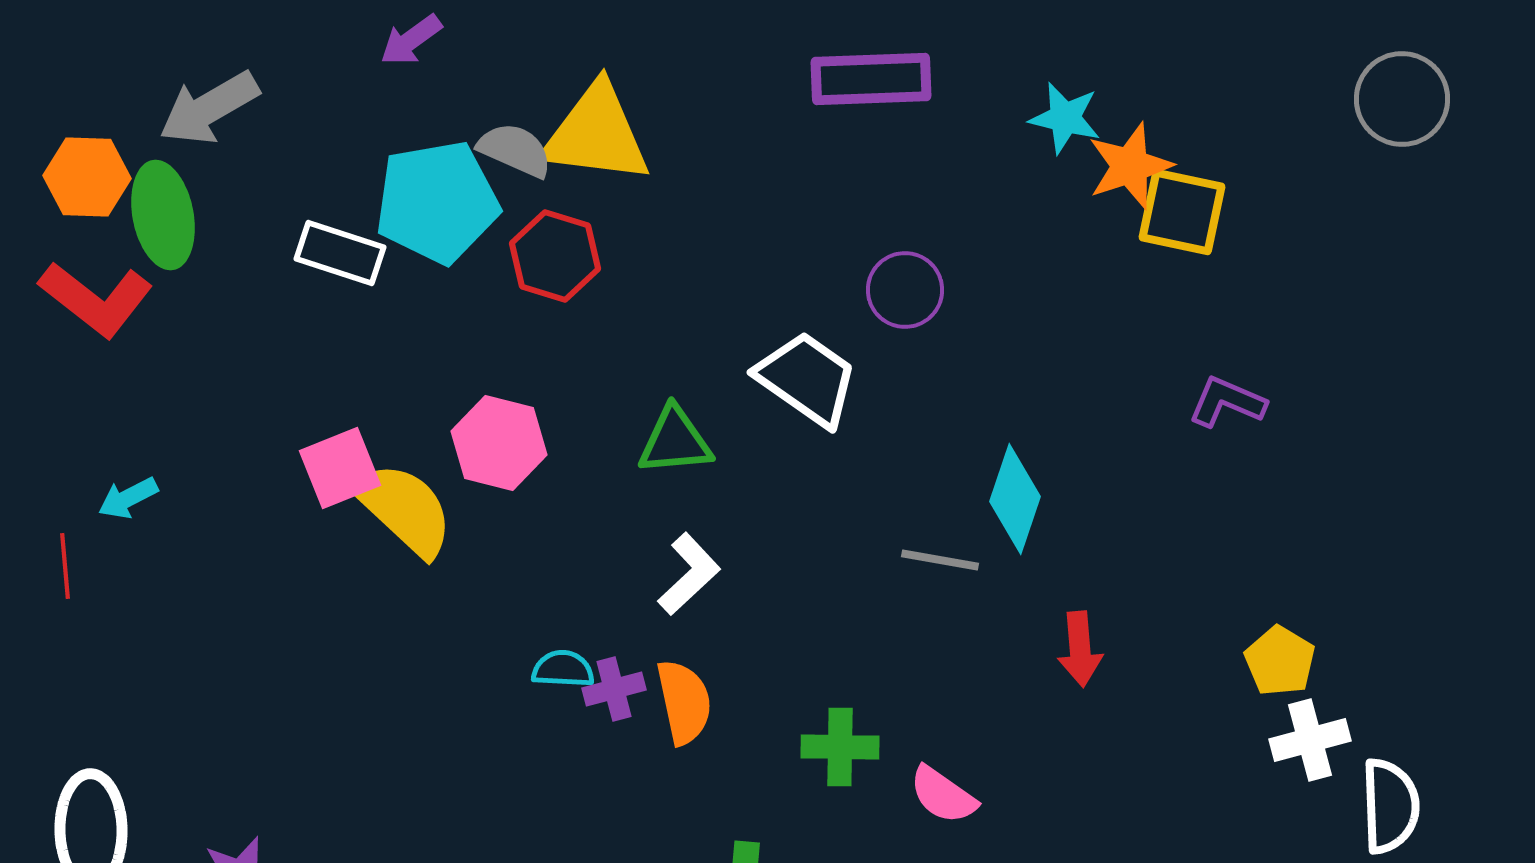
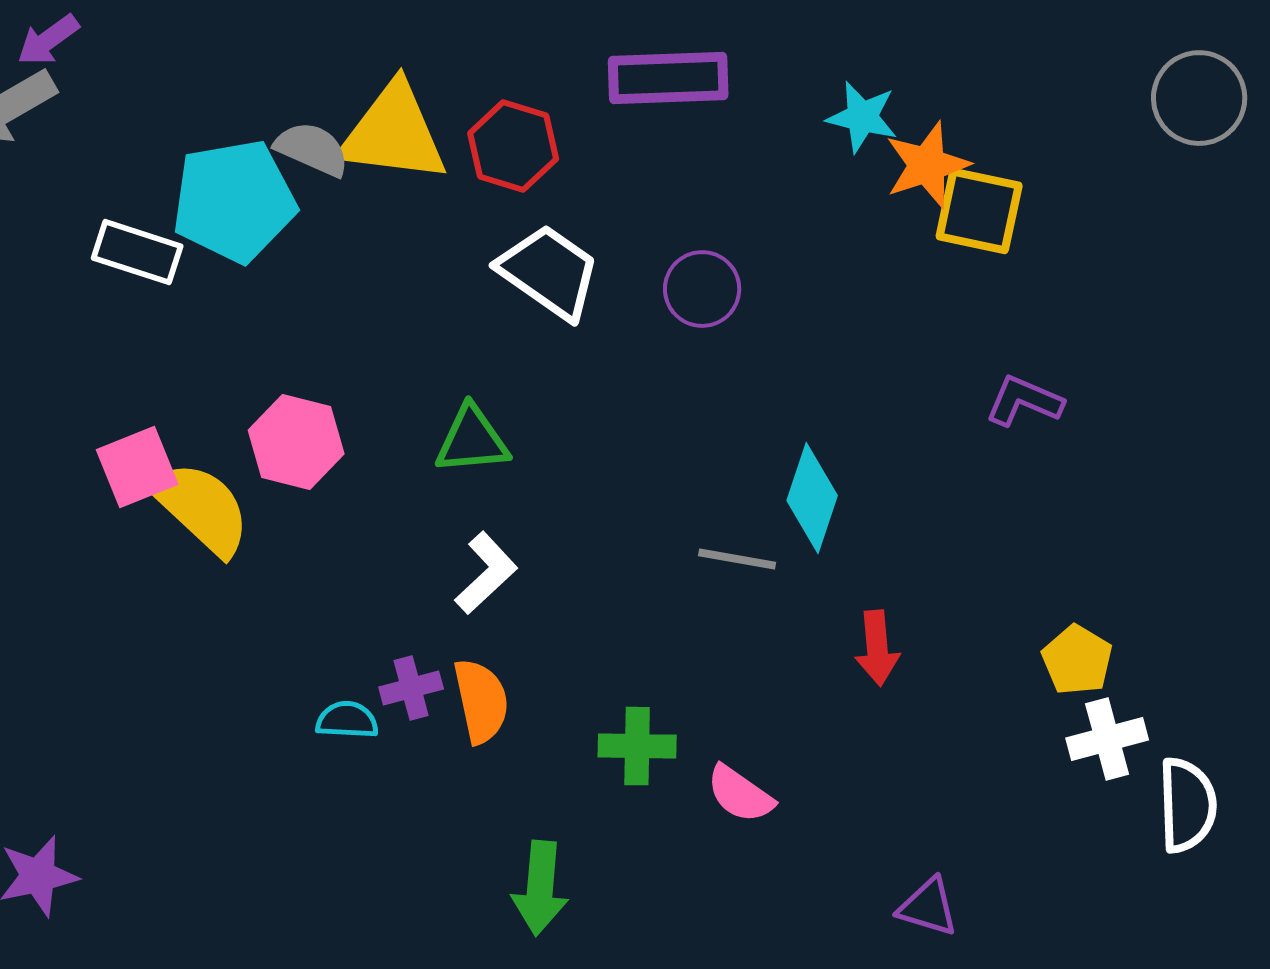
purple arrow: (411, 40) -> (48, 40), moved
red hexagon: (555, 256) -> (513, 146), moved
white trapezoid: (807, 379) -> (549, 272), moved
cyan semicircle: (563, 669) -> (347, 720), moved

